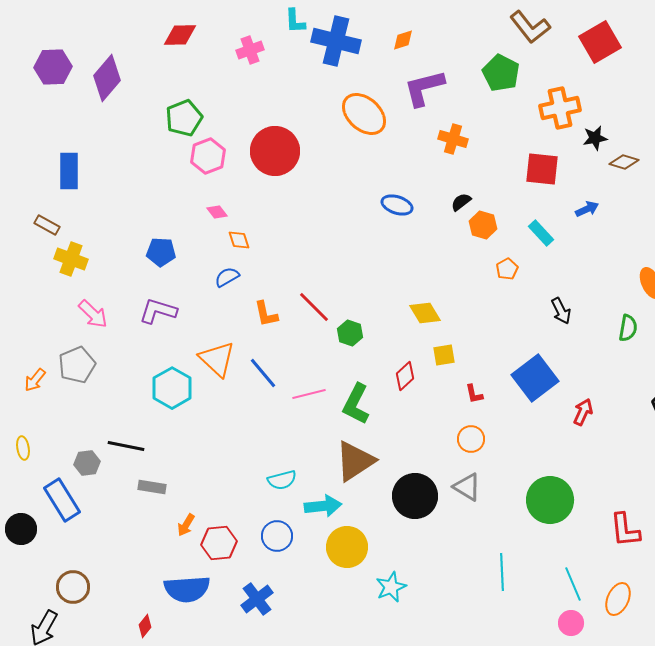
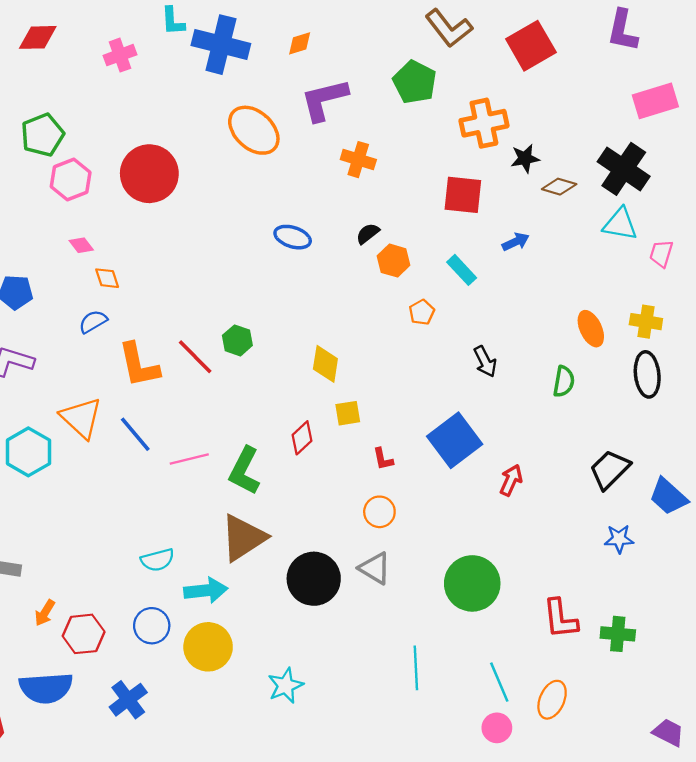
yellow diamond: (425, 313) -> (325, 364), turned 40
orange L-shape: (266, 314) -> (139, 365), size x1.5
green hexagon: (350, 333) -> (237, 340), moved
yellow circle: (347, 547) -> (208, 647), moved

